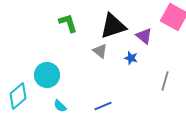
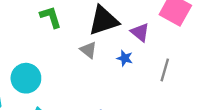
gray line: (165, 81) -> (165, 70), moved

